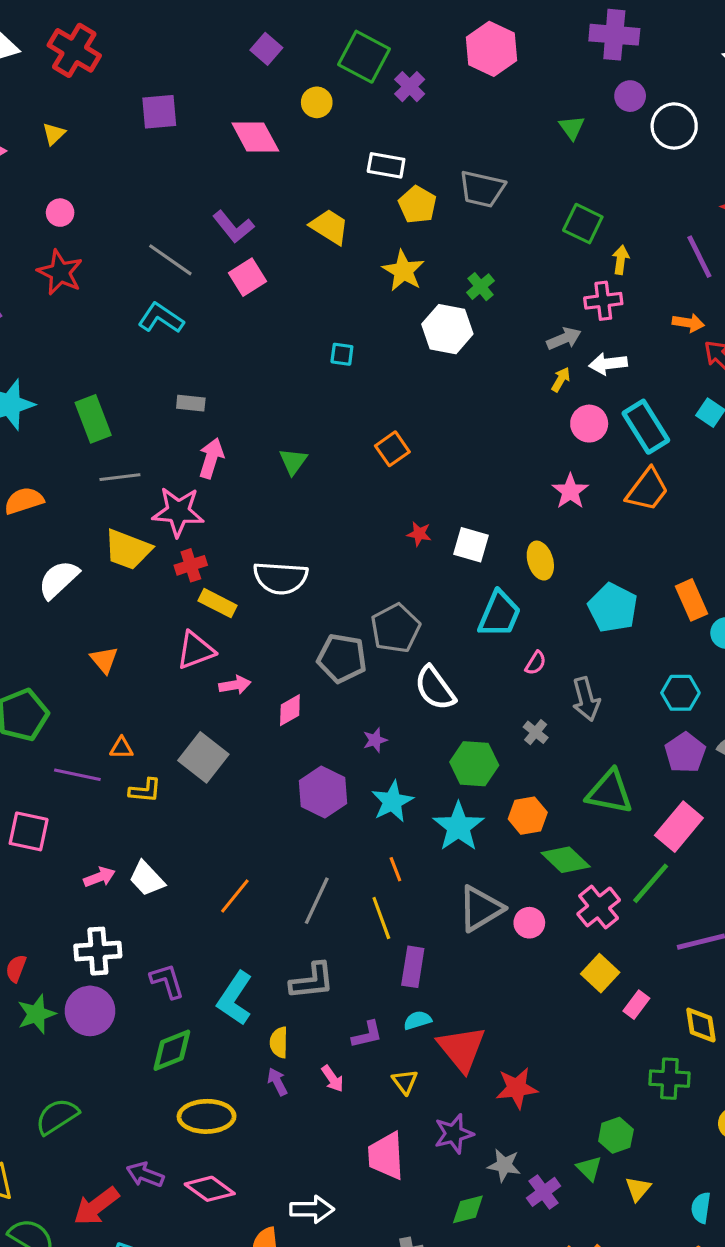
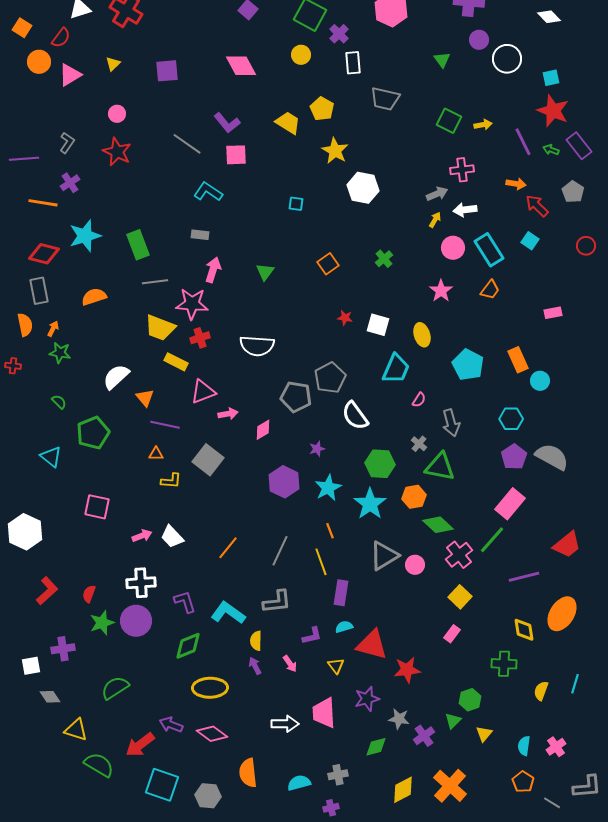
yellow circle: (317, 102) -> (301, 55), moved
purple square: (159, 112) -> (167, 71), moved
white rectangle: (386, 165) -> (353, 63), moved, turned 75
yellow pentagon: (418, 205) -> (322, 109), moved
yellow arrow: (621, 260) -> (483, 125), moved, turned 72
pink square: (247, 277) -> (236, 155), turned 30
green cross: (481, 287) -> (384, 259), moved
cyan L-shape: (161, 318) -> (208, 192), moved
orange trapezoid: (647, 490) -> (490, 290), size x0.7
white semicircle: (59, 579) -> (116, 377), moved
yellow rectangle: (218, 603) -> (176, 362), moved
purple line: (77, 775) -> (165, 425), moved
green triangle: (610, 792) -> (440, 467), moved
cyan L-shape: (235, 998) -> (228, 613), turned 92
pink rectangle: (636, 1005) -> (452, 634), moved
red triangle: (462, 1049) -> (372, 645), turned -36
green triangle: (589, 1168) -> (453, 721), turned 30
white arrow: (312, 1209) -> (285, 724), moved

